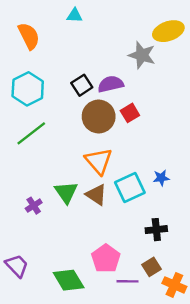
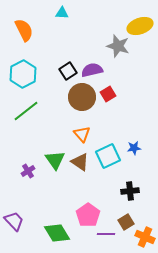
orange triangle: (99, 161) -> (82, 134), size x0.7

